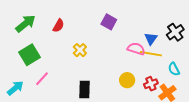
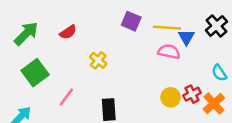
red semicircle: (58, 26) -> (68, 32), turned 32
yellow line: (151, 54) -> (167, 28), moved
pink line: (42, 79) -> (66, 97), moved
yellow circle: (127, 80) -> (171, 97), moved

